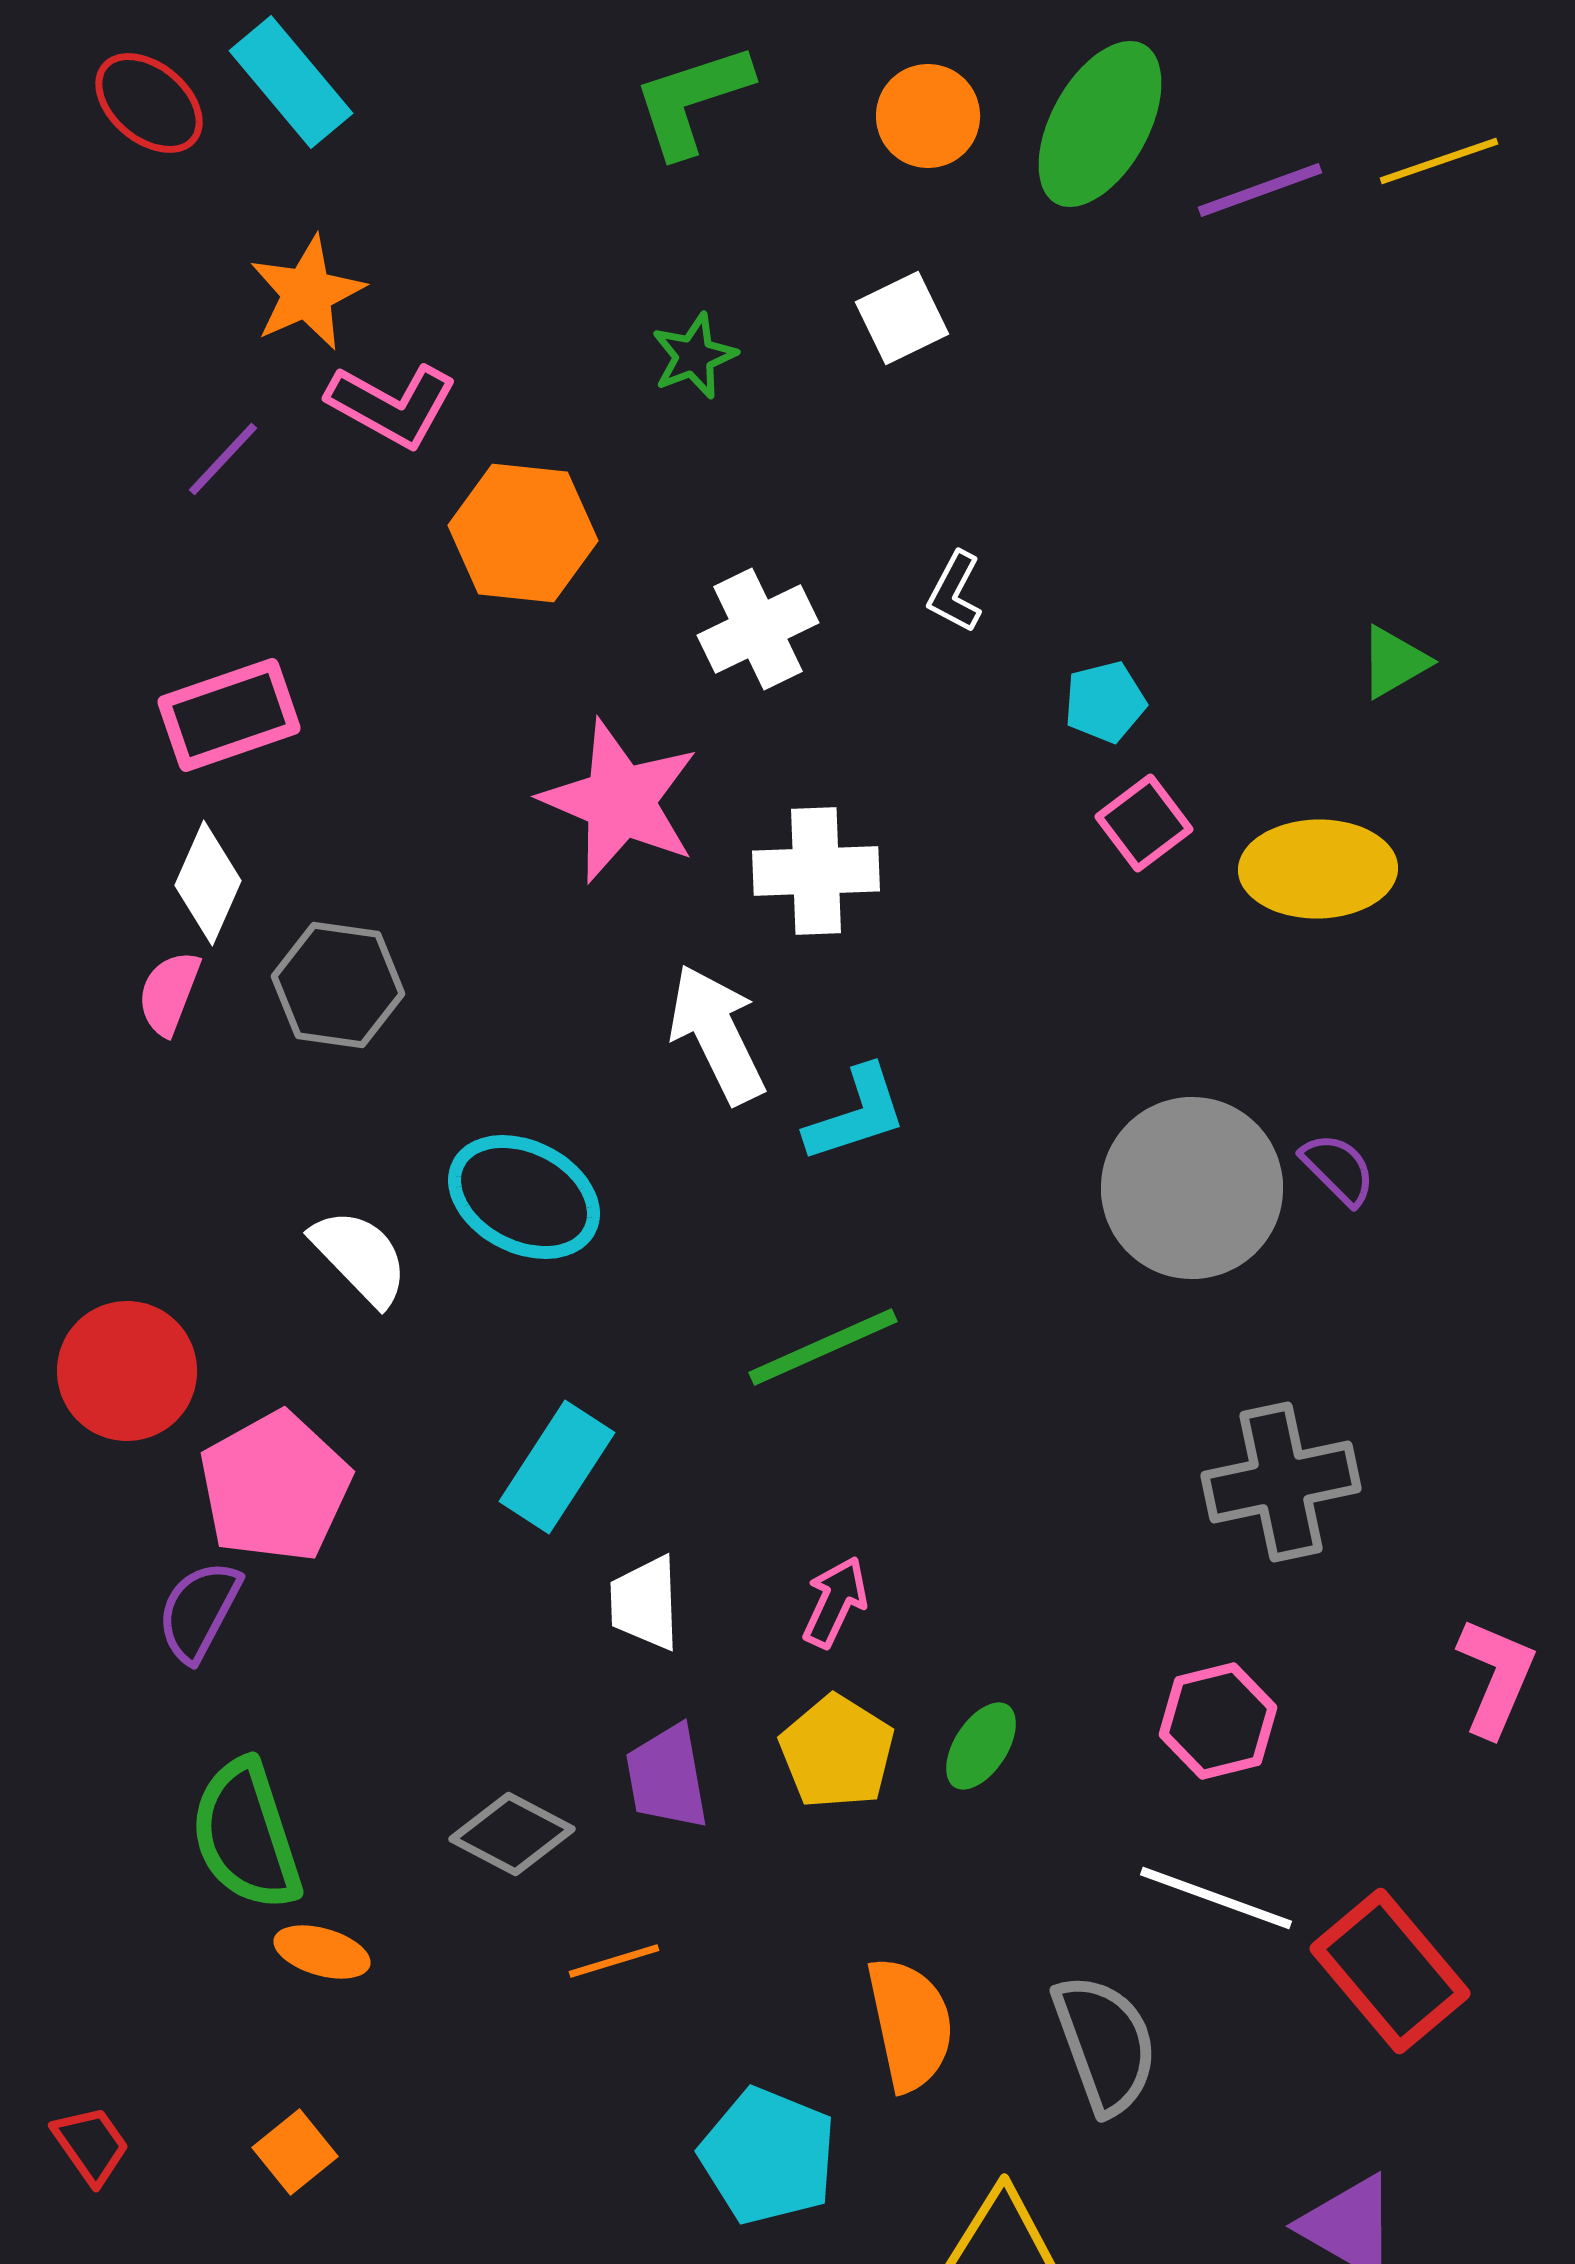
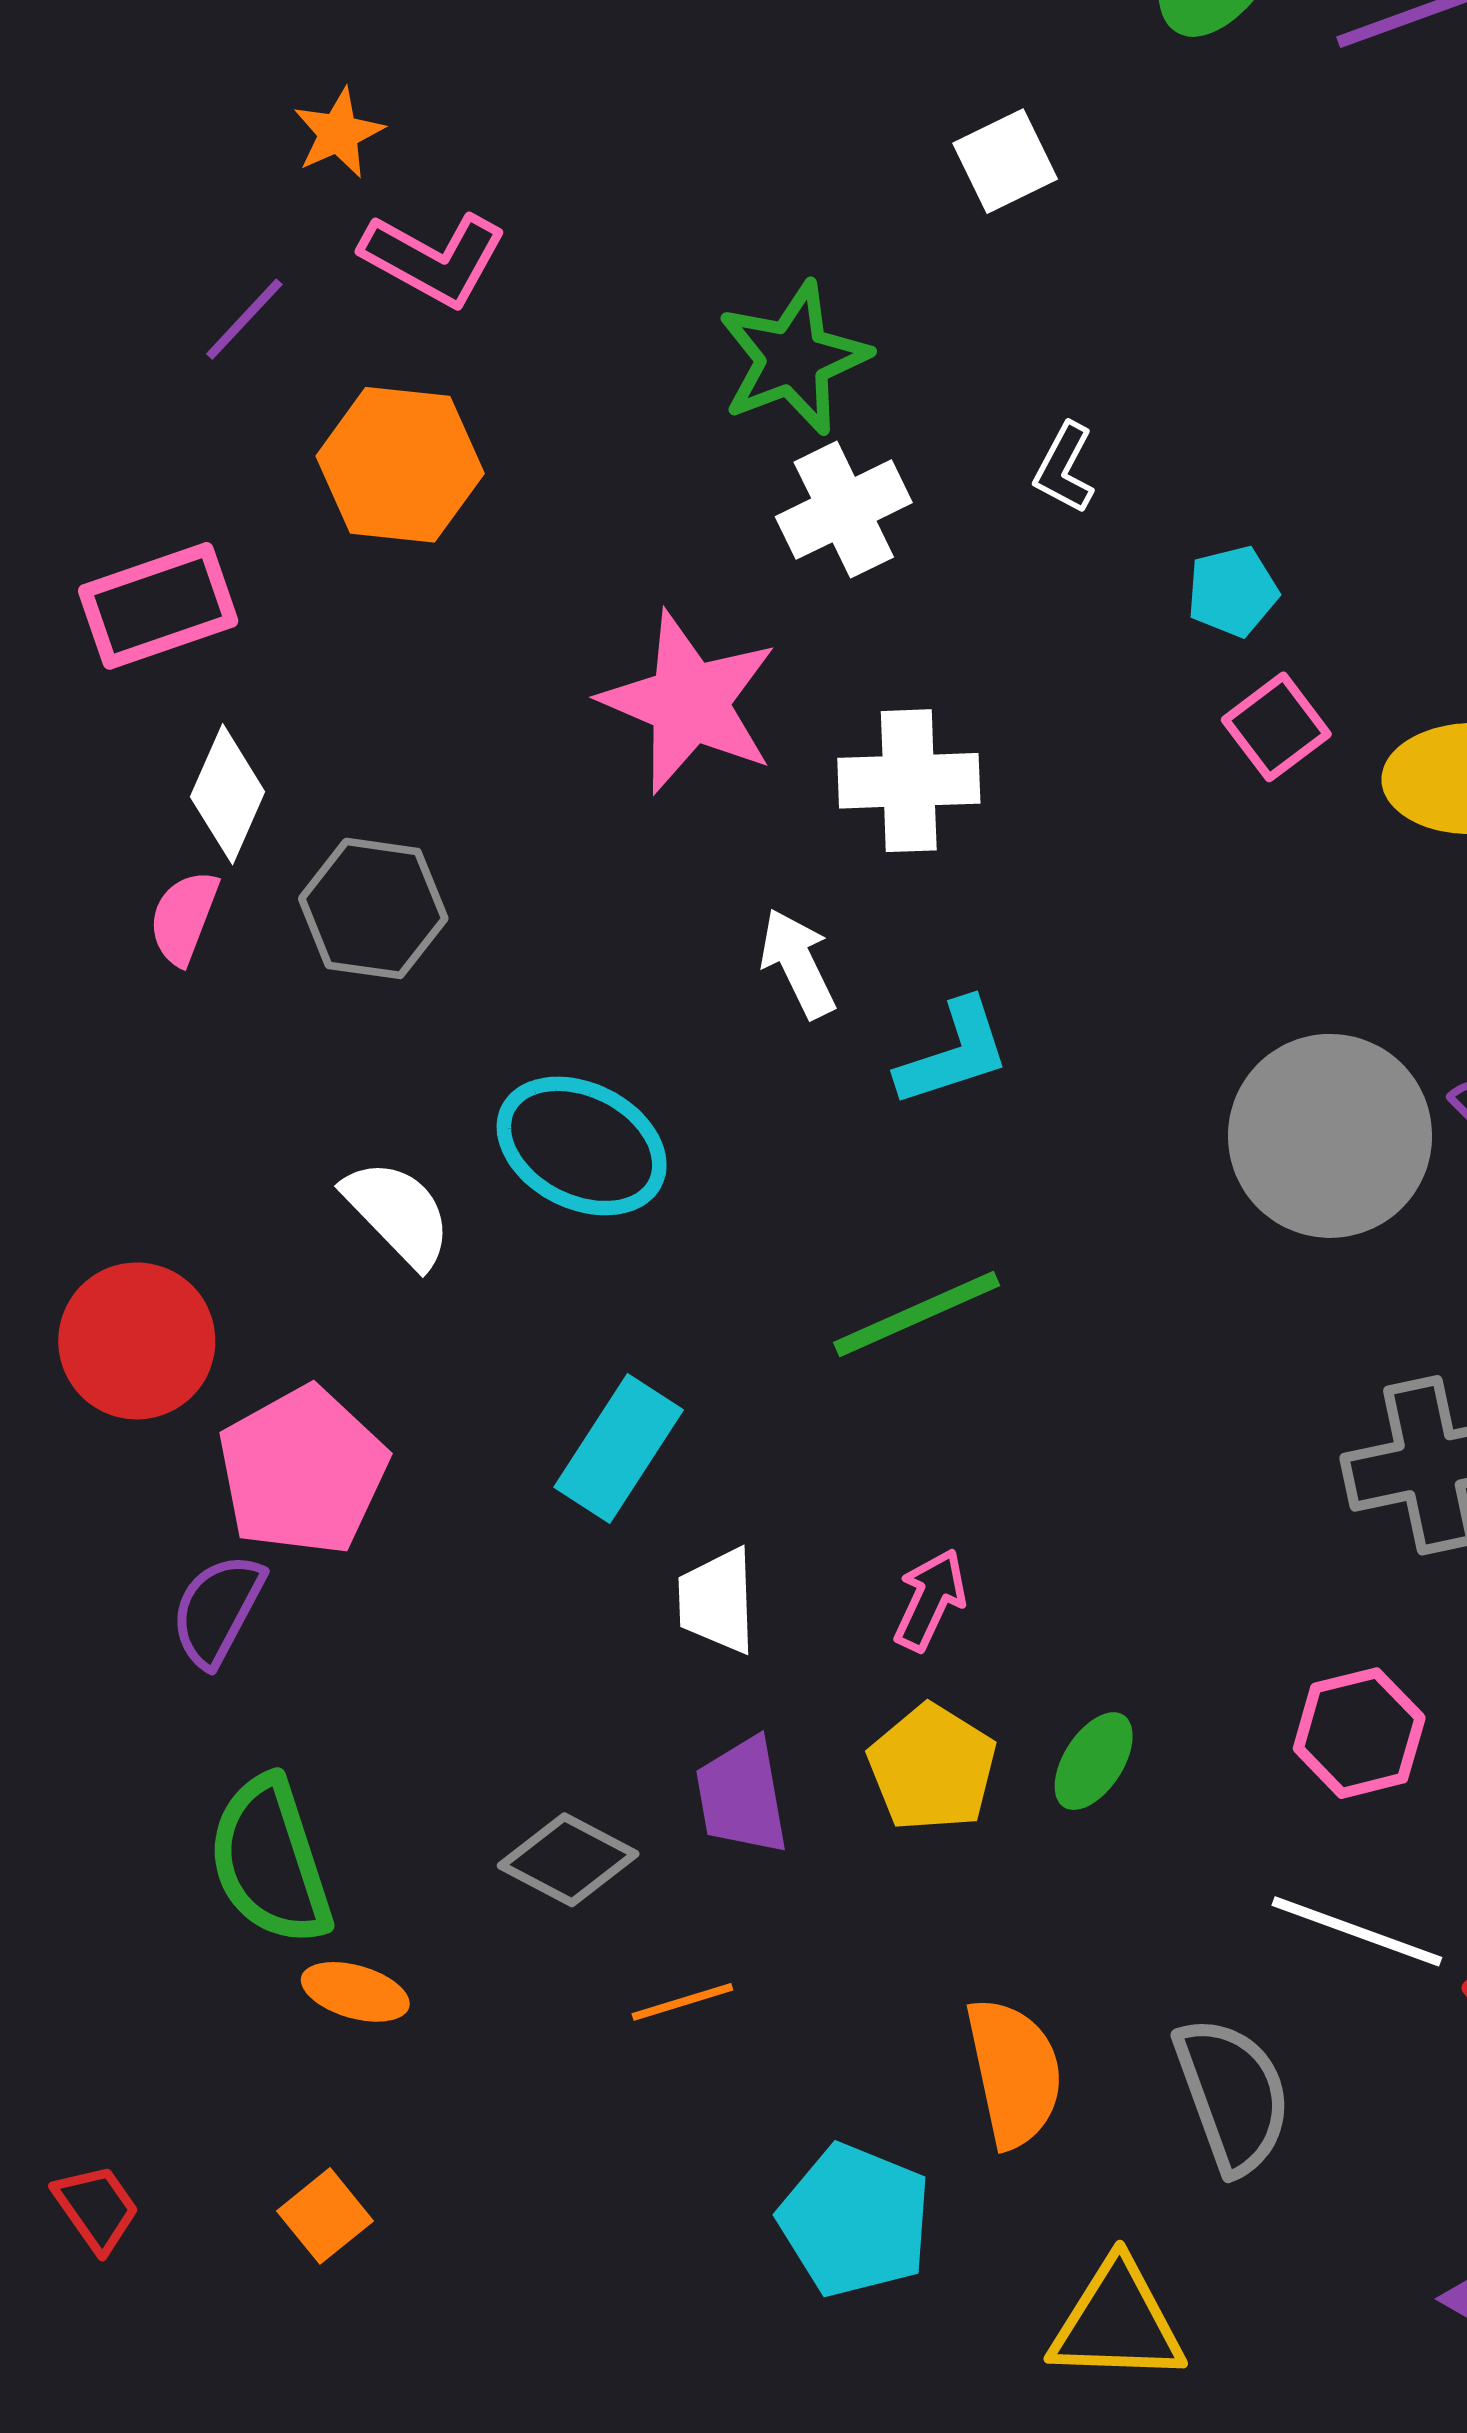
orange star: (307, 293) -> (338, 133), size x0.7
green star: (694, 356) -> (793, 358), moved, size x1.6
orange hexagon: (523, 533) -> (400, 465), moved
pink rectangle: (229, 715) -> (158, 606), moved
white arrow: (717, 1034) -> (798, 963), size x0.7

